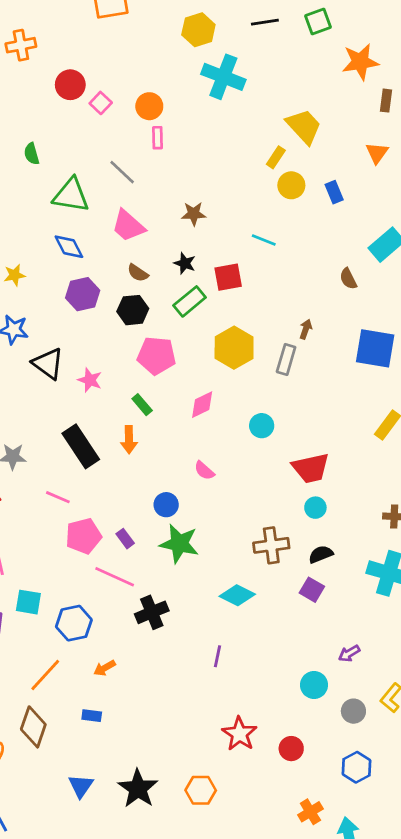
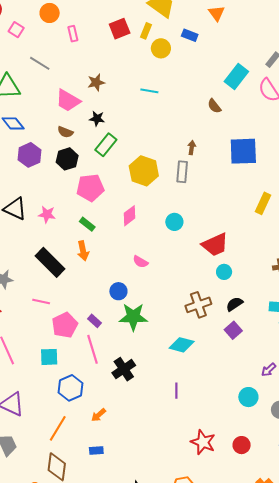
pink square: (101, 103) -> (16, 30), moved
pink rectangle: (157, 138) -> (73, 34), moved
blue rectangle: (334, 192) -> (190, 35), moved, turned -35
pink trapezoid: (128, 226) -> (68, 101), moved
red square: (228, 277) -> (120, 29), moved
pink line: (115, 577) -> (93, 349), turned 60
purple square: (312, 590) -> (233, 330), turned 30
cyan square: (28, 602) -> (49, 357), moved

